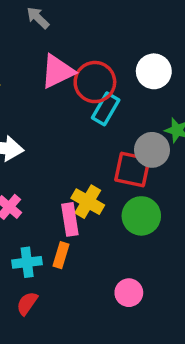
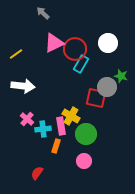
green circle: (141, 216) -> (86, 134), moved
cyan cross: (27, 262) -> (43, 129), moved
pink circle: (129, 293) -> (84, 161), moved

